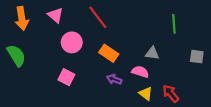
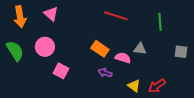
red line: (98, 17) -> (116, 16), moved, turned -35
pink circle: (72, 42) -> (45, 47), moved
pink semicircle: (140, 72) -> (123, 58), moved
red arrow: (171, 93) -> (157, 86), turned -84

